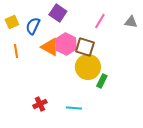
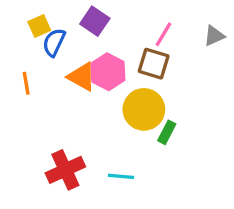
yellow square: (12, 22) -> (39, 26), moved
gray triangle: (131, 22) -> (214, 36), turned -32
brown square: (85, 47) -> (154, 64), moved
red cross: (40, 104) -> (65, 170), size x1.6

